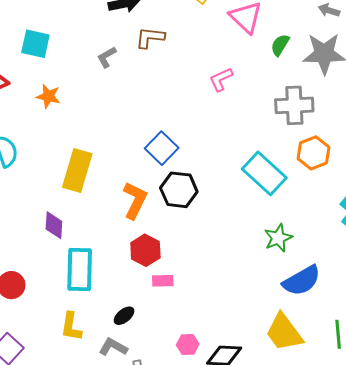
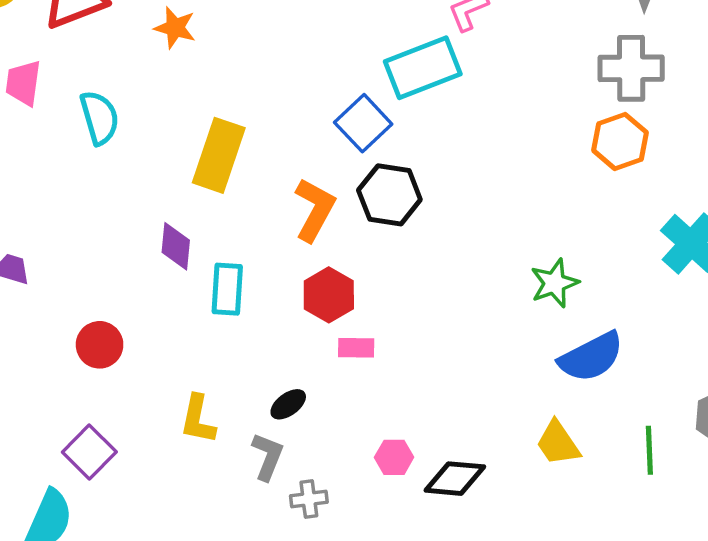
gray cross: (294, 105) -> (631, 68), moved
cyan rectangle: (264, 173) -> (423, 68), moved, turned -66
cyan rectangle: (80, 269) -> (227, 289), moved, size x0.7
yellow trapezoid: (284, 332) -> (558, 443), size x0.7
gray L-shape: (113, 347) -> (268, 456), turned 80

